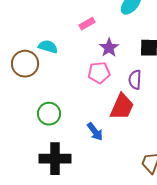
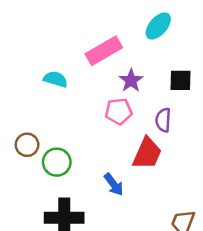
pink rectangle: (87, 24) -> (104, 51), size x1.8
brown circle: (25, 64) -> (27, 145), moved, size x0.7

